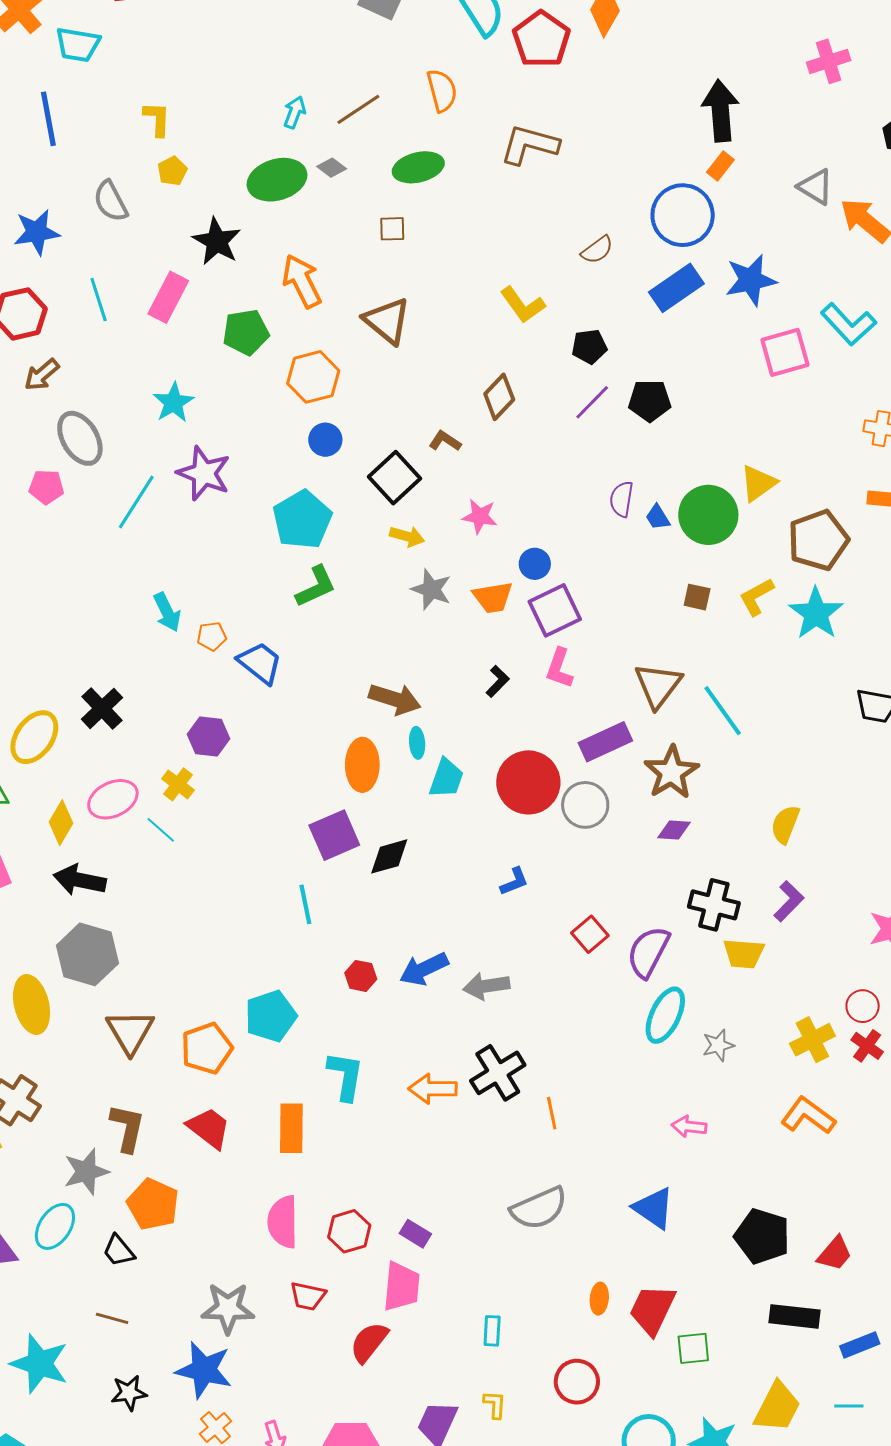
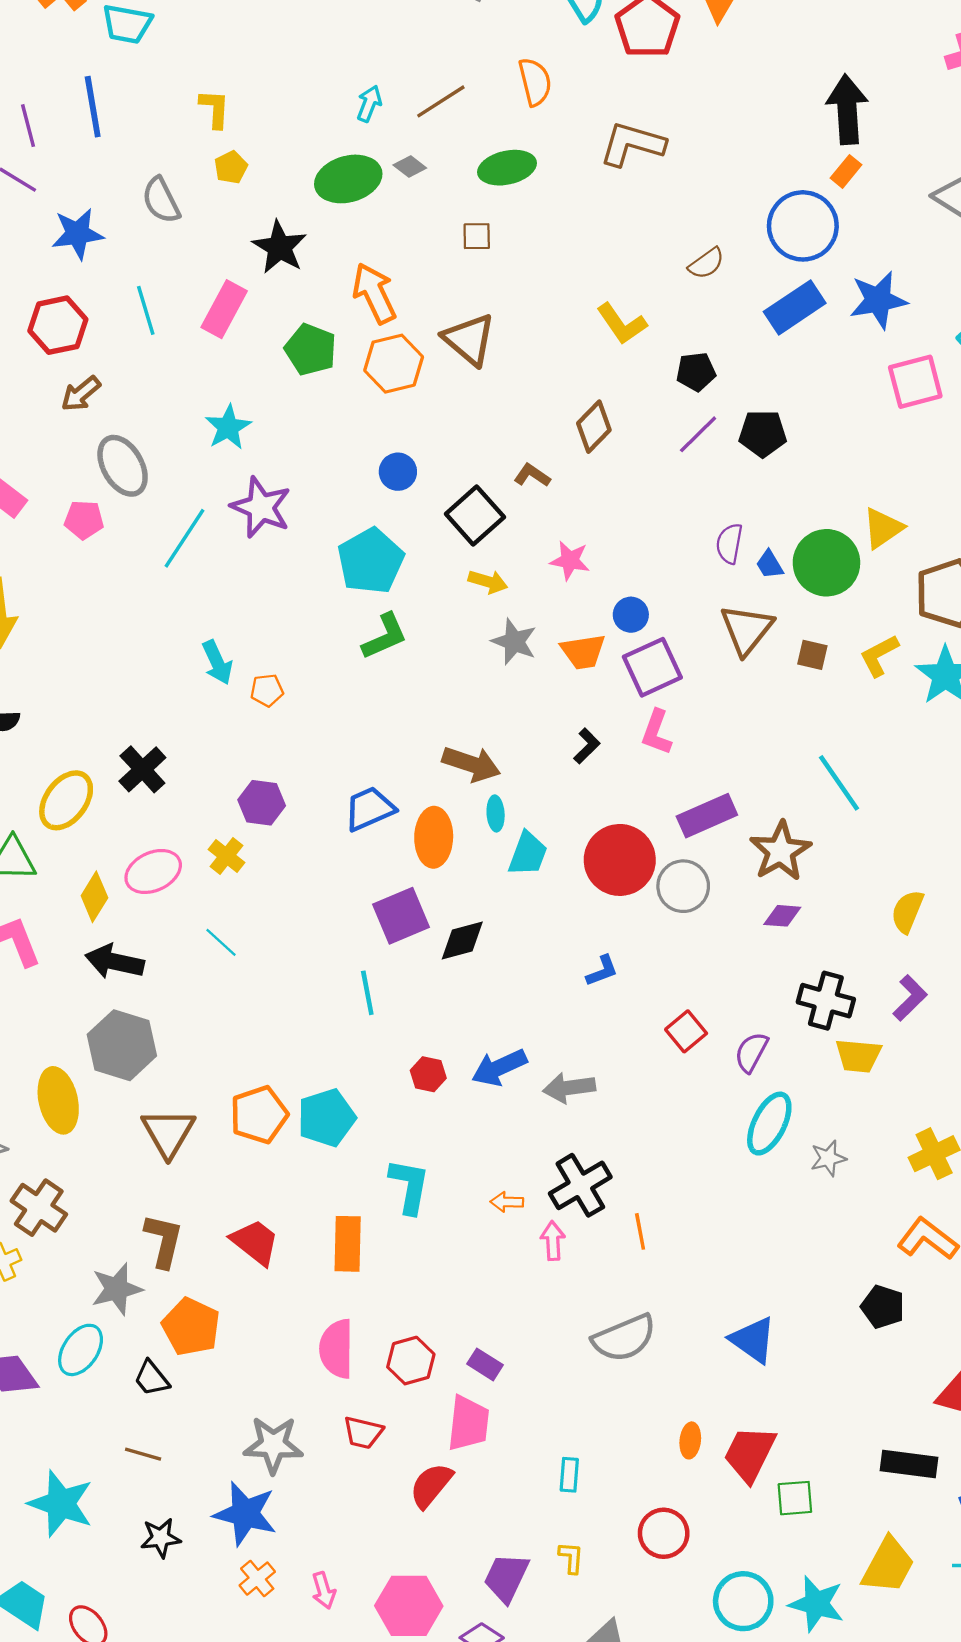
green pentagon: (246, 332) -> (311, 350), turned 30
orange hexagon: (313, 377) -> (394, 364), moved
blue trapezoid: (260, 663) -> (369, 809), moved, turned -63
brown triangle: (658, 685) -> (747, 630), moved
cyan line: (161, 830) -> (221, 942), moved
purple semicircle: (648, 952) -> (751, 1052), size x0.7
orange pentagon: (207, 1048) -> (259, 1115), moved
orange arrow: (433, 1089) -> (507, 1202), size x0.6
pink arrow: (689, 1127) -> (553, 1241), moved, turned 80
black pentagon: (762, 1236) -> (883, 1307), moved, size x0.7

